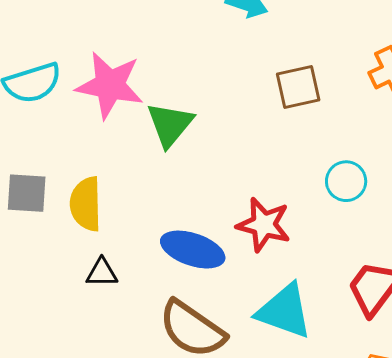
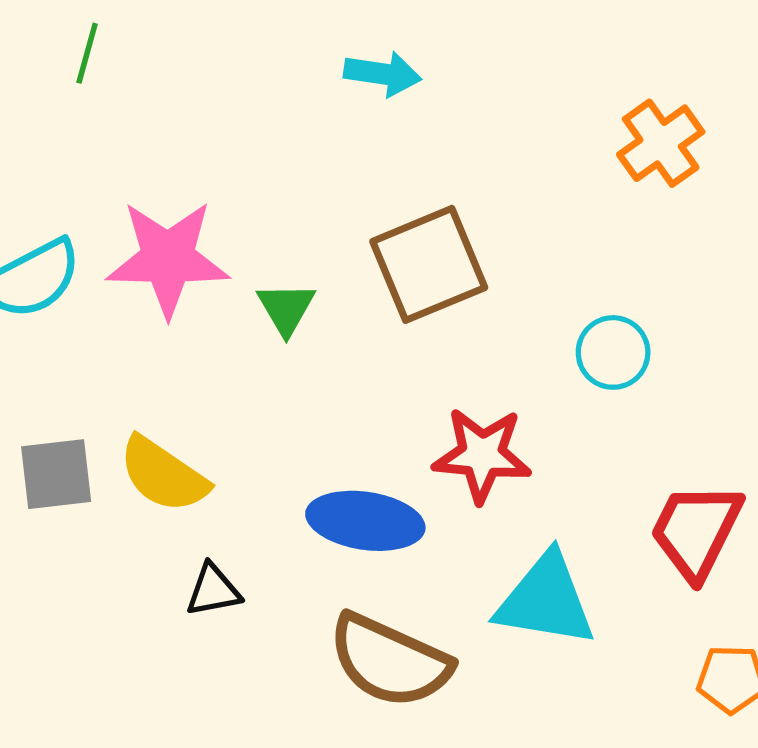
brown square: (298, 87) -> (429, 264), moved, size x1.4
green triangle: (170, 124) -> (286, 308), size x0.7
yellow semicircle: (86, 204) -> (163, 475), turned -44

